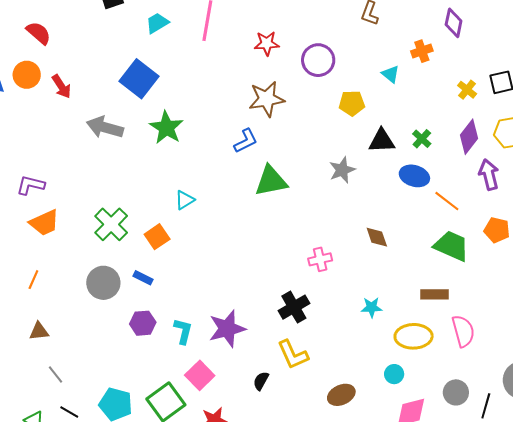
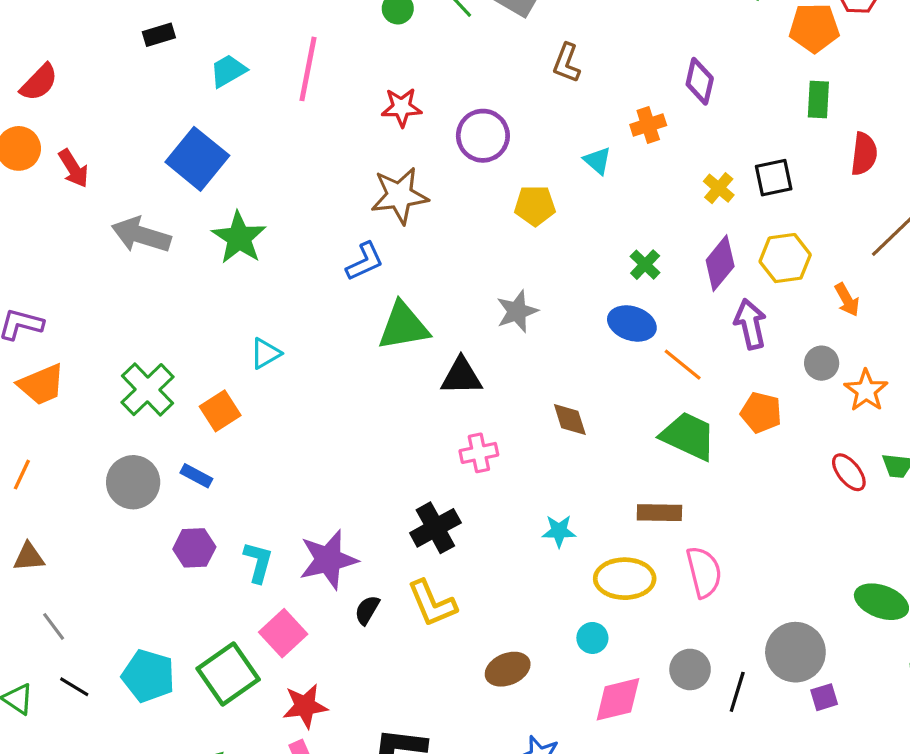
red semicircle: (39, 33) -> (39, 82), turned 92
black triangle: (382, 141) -> (461, 376), moved
black semicircle: (261, 381) -> (367, 610), moved

